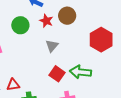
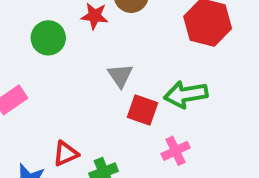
gray triangle: (52, 46) -> (120, 76), moved

